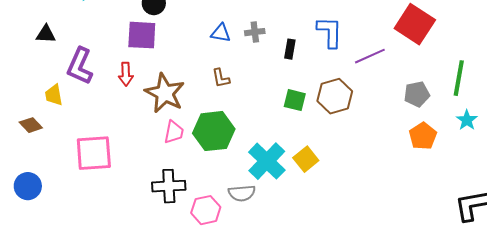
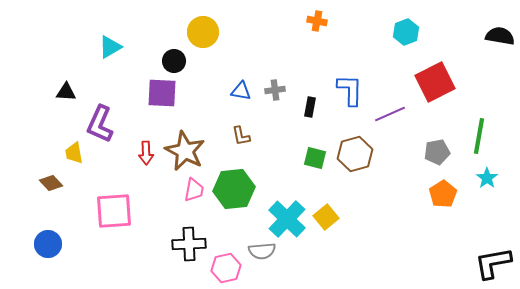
red square: (415, 24) -> (435, 82), turned 30
red arrow: (126, 74) -> (146, 153), moved

